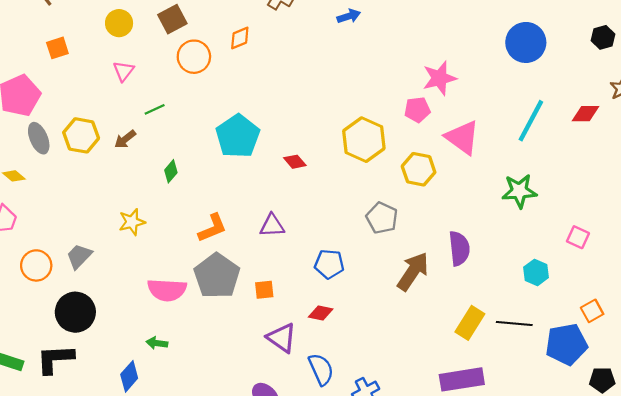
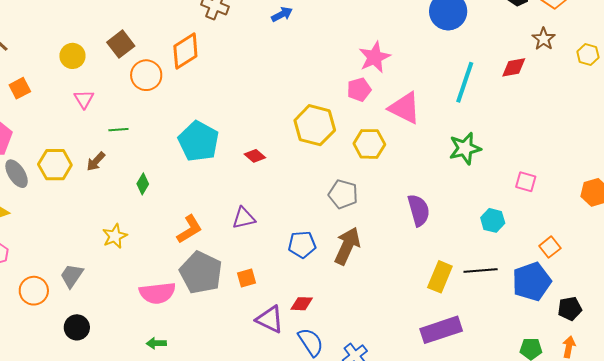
orange diamond: (240, 38) -> (185, 51), size x1.6
green line: (155, 109) -> (118, 130), turned 30
brown arrow: (413, 271) -> (347, 246), moved
black circle: (75, 312) -> (77, 327), size x0.7
red diamond: (321, 313) -> (302, 304), moved

